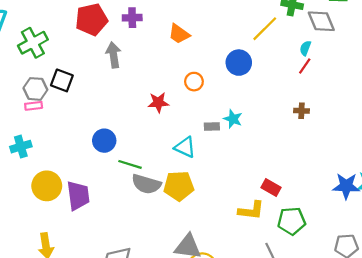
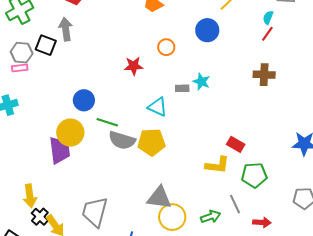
gray arrow: (113, 55) -> (66, 29), moved
brown cross: (302, 111) -> (264, 75), size x1.5
yellow circle: (47, 186) -> (70, 133), moved

